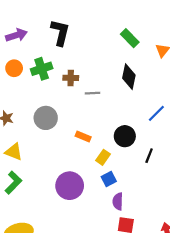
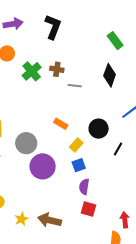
green cross: (42, 69) -> (32, 71), moved, turned -30
gray circle: (46, 118) -> (26, 143), moved

